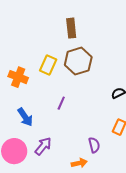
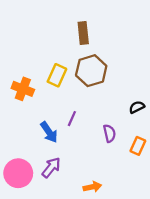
blue arrow: (25, 117) -> (49, 132), moved
purple semicircle: (94, 145) -> (109, 133), moved

